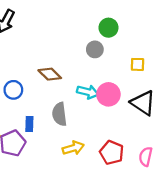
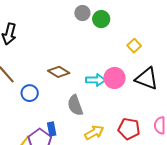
gray circle: (95, 49) -> (82, 13), moved
yellow square: (138, 64) -> (134, 46), turned -32
blue rectangle: (29, 124) -> (52, 129), moved

